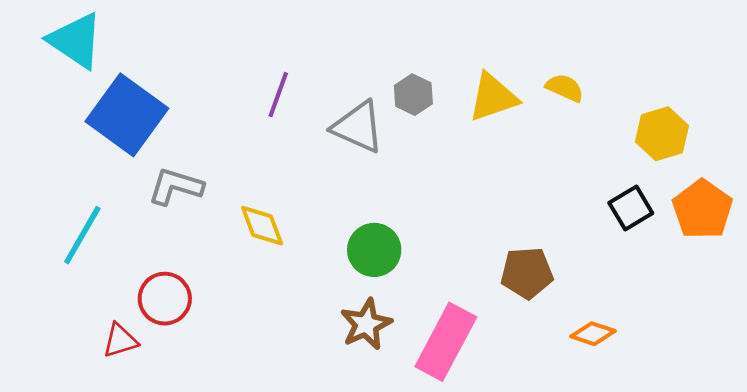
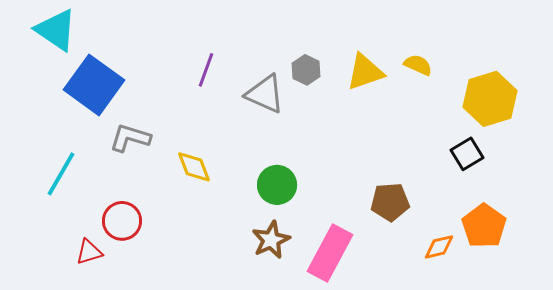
yellow hexagon: (662, 134) -> (490, 99), size x1.4
orange pentagon: (702, 209) -> (484, 226), moved
orange diamond: (593, 334) -> (439, 247), turned -32

